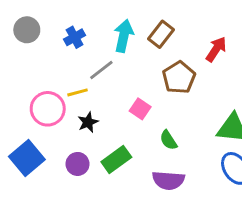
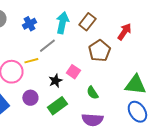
black star: (88, 122) -> (55, 81), moved
purple circle: (78, 164) -> (30, 98), moved

